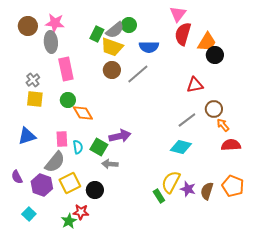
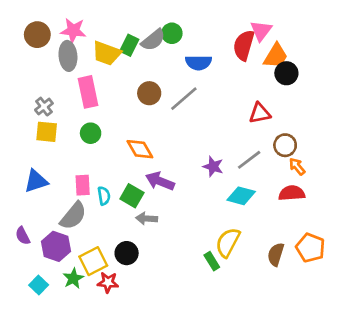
pink triangle: (178, 14) -> (261, 31), moved
yellow trapezoid: (112, 47) -> (107, 53), moved
orange diamond: (83, 113) -> (140, 149), moved
purple arrow: (120, 136) -> (160, 181), turned -145
red semicircle: (231, 145) -> (292, 193), moved
yellow square: (70, 183) -> (93, 261), moved
purple star: (188, 189) -> (213, 166), moved
green star: (69, 221) -> (73, 278), moved

